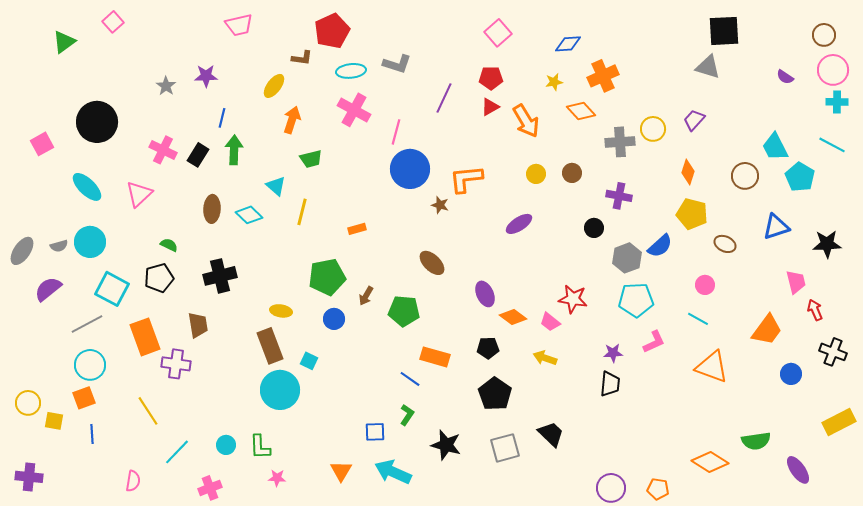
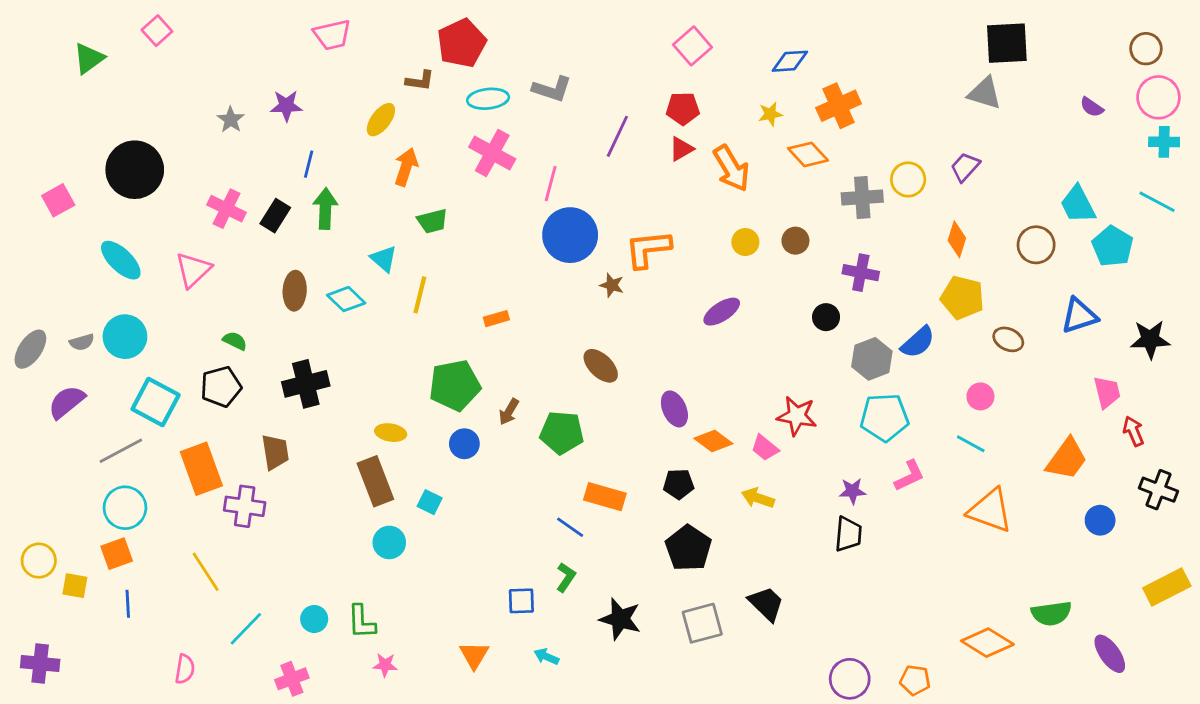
cyan circle: (280, 390) -> (389, 542), size x0.6
cyan arrow: (393, 472) -> (546, 657), size x0.5

